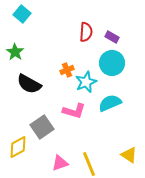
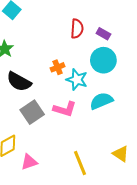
cyan star: (86, 82) -> (77, 80), turned -30
gray square: (42, 127) -> (32, 112), moved
pink triangle: (60, 163) -> (29, 162), moved

